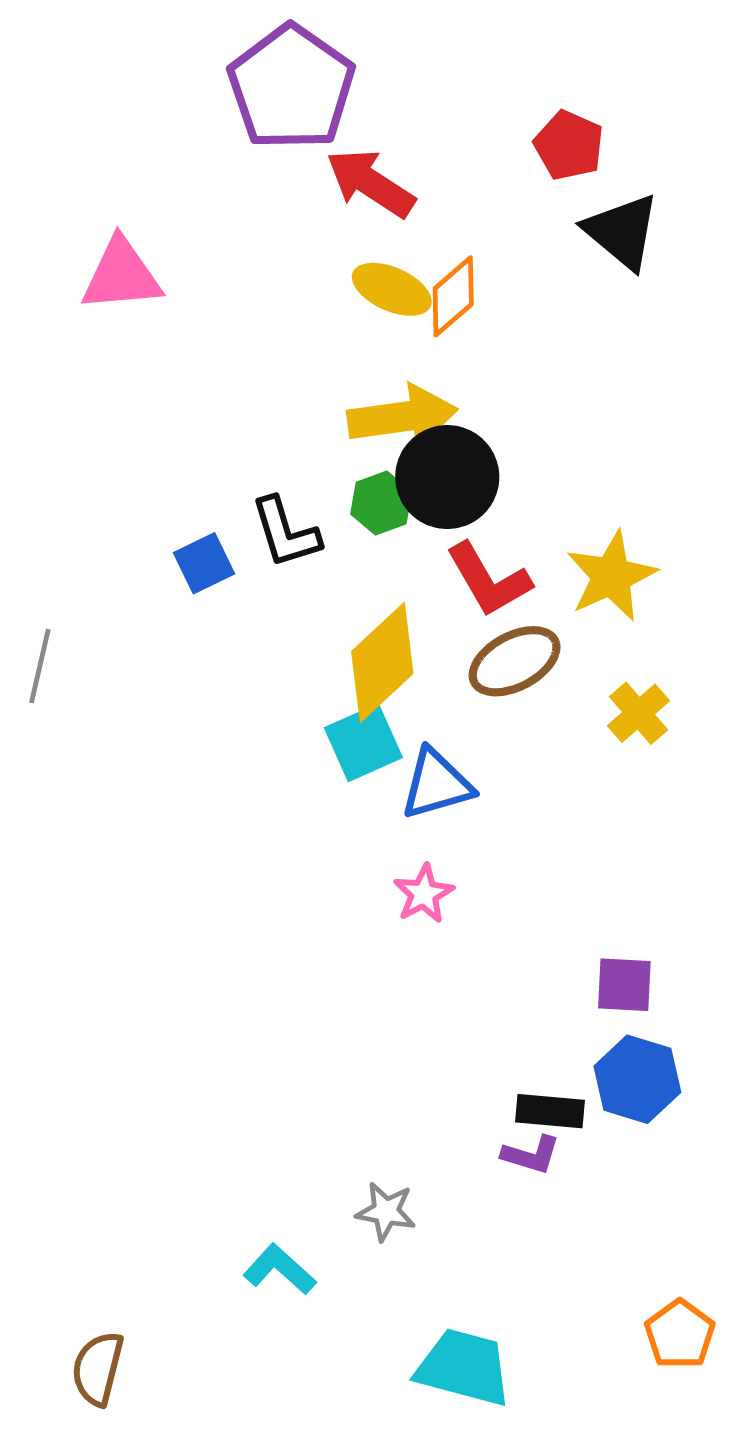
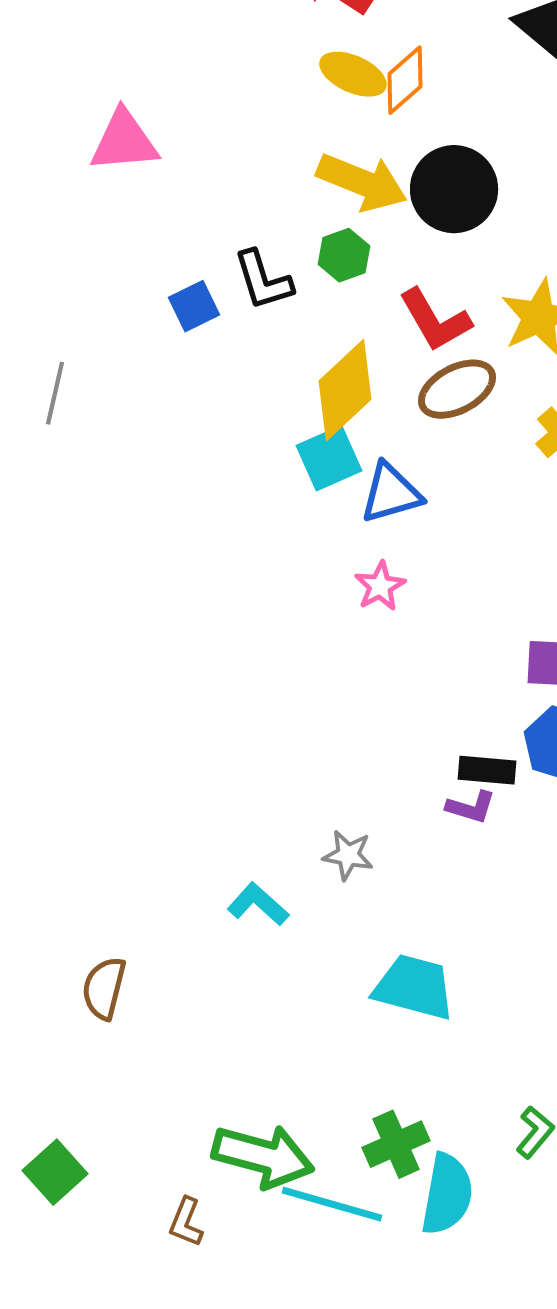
pink triangle: (121, 275) -> (124, 141), moved
yellow arrow: (402, 417) -> (362, 182), turned 30
black circle: (447, 477) -> (454, 189), moved

